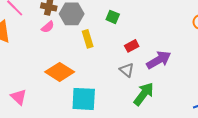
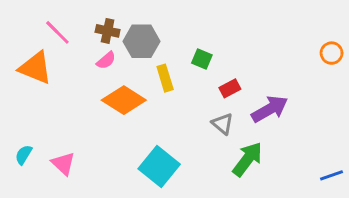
green square: (113, 17) -> (202, 59), moved
orange diamond: (60, 72) -> (124, 100), moved
cyan square: (84, 99) -> (159, 167), turned 36

